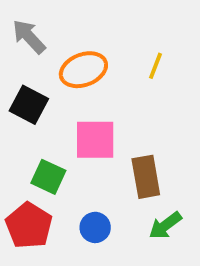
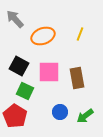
black square: (29, 105) -> (19, 66), moved
brown rectangle: (146, 177) -> (77, 78), moved
blue circle: (95, 227) -> (60, 112), moved

